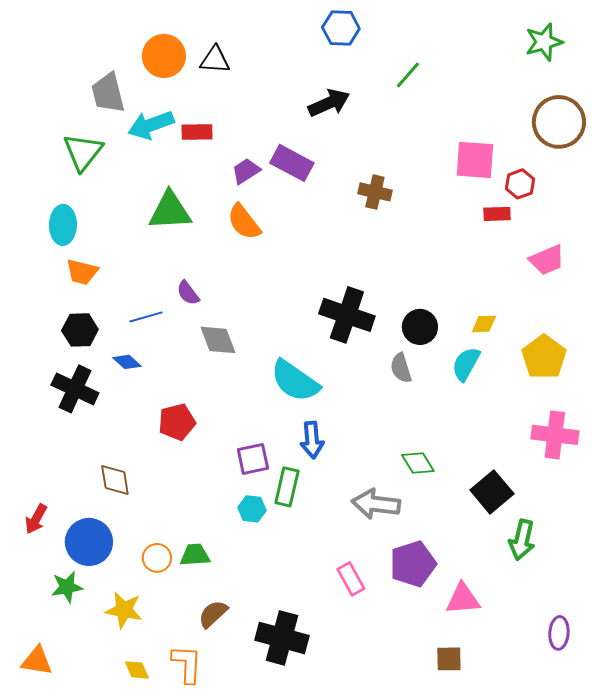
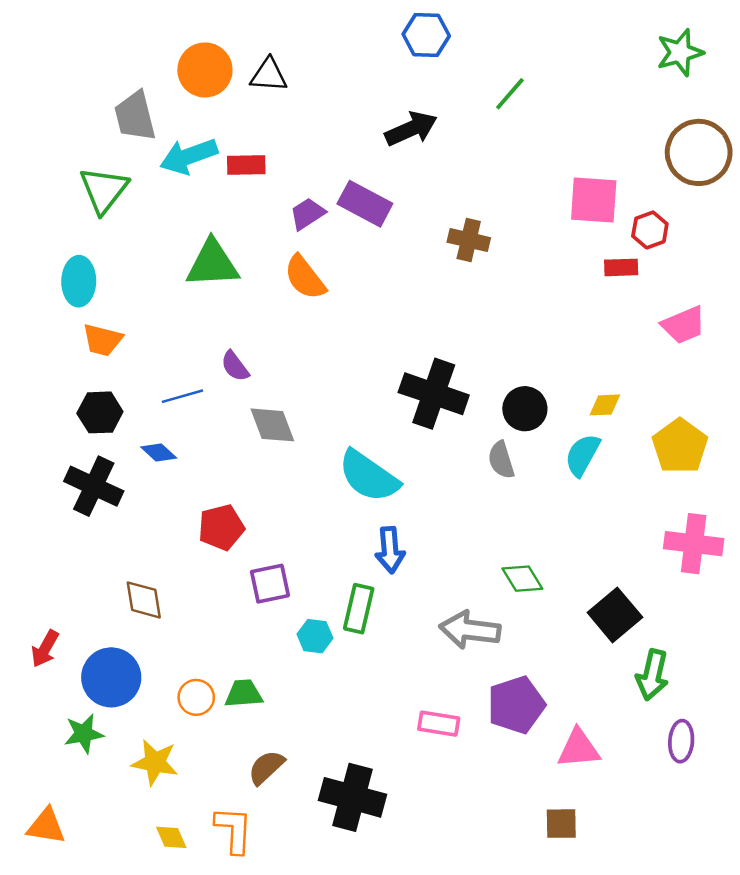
purple square: (253, 459) -> (270, 584), moved
pink rectangle: (351, 579) -> (439, 724), turned -52
purple ellipse: (559, 633) -> (681, 741), moved

